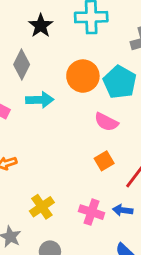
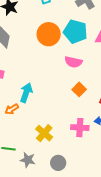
cyan arrow: (40, 100) -> (26, 93), moved, turned -54

